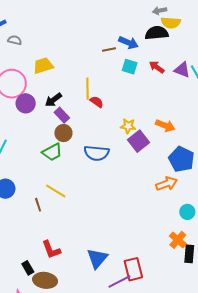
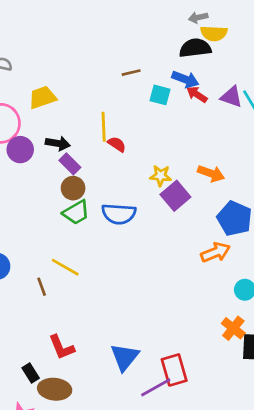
blue arrow: (128, 43) -> (185, 79), moved
black arrow: (53, 100) -> (58, 143), turned -132
green trapezoid: (52, 152) -> (76, 212), moved

